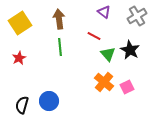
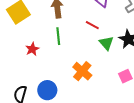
red star: (19, 58) -> (32, 49), moved
orange cross: (104, 82) -> (82, 71), moved

